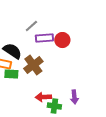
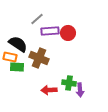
brown cross: (33, 65) -> (39, 58), turned -30
green cross: (54, 106) -> (69, 83), moved

